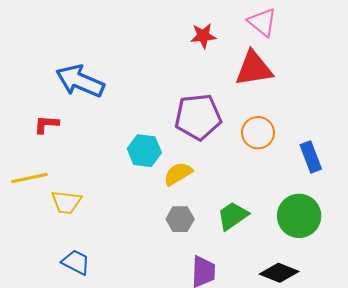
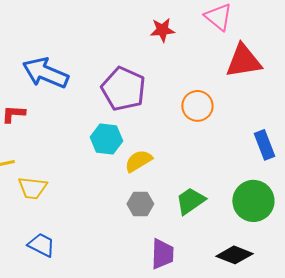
red triangle: (254, 68) -> (243, 61), moved
purple pentagon: (198, 117) -> (123, 89), moved, turned 30
orange circle: (258, 133) -> (197, 106), moved

